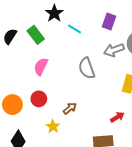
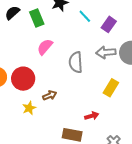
cyan line: (75, 29) -> (85, 16), moved
pink semicircle: (41, 67) -> (45, 47), moved
red circle: (39, 99) -> (23, 79), size x1.5

